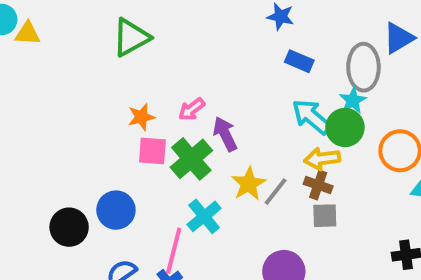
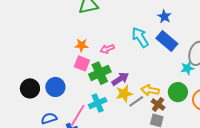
blue rectangle: (299, 61) -> (167, 41), size x1.5
cyan arrow: (312, 117) -> (140, 37), moved
green circle: (345, 127) -> (178, 92), moved
purple arrow: (225, 134) -> (120, 79), moved, turned 66
yellow arrow: (322, 159) -> (150, 90), moved

